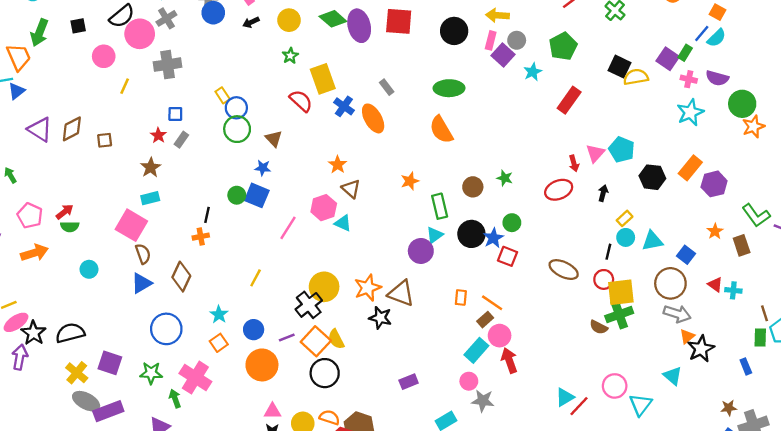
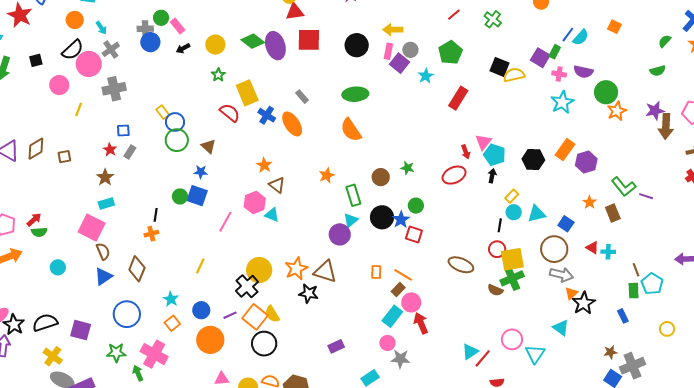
orange square: (718, 12) -> (615, 27), moved
cyan pentagon: (622, 150) -> (495, 155), moved
brown ellipse: (564, 270) -> (461, 265), moved
purple square: (110, 363) -> (81, 330), moved

